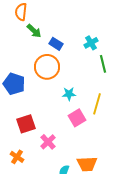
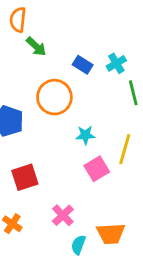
blue rectangle: (56, 44) -> (83, 65), moved
pink cross: (48, 142) -> (63, 215), moved

